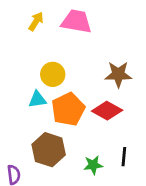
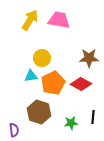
yellow arrow: (36, 21) -> (30, 20), size x1.5

